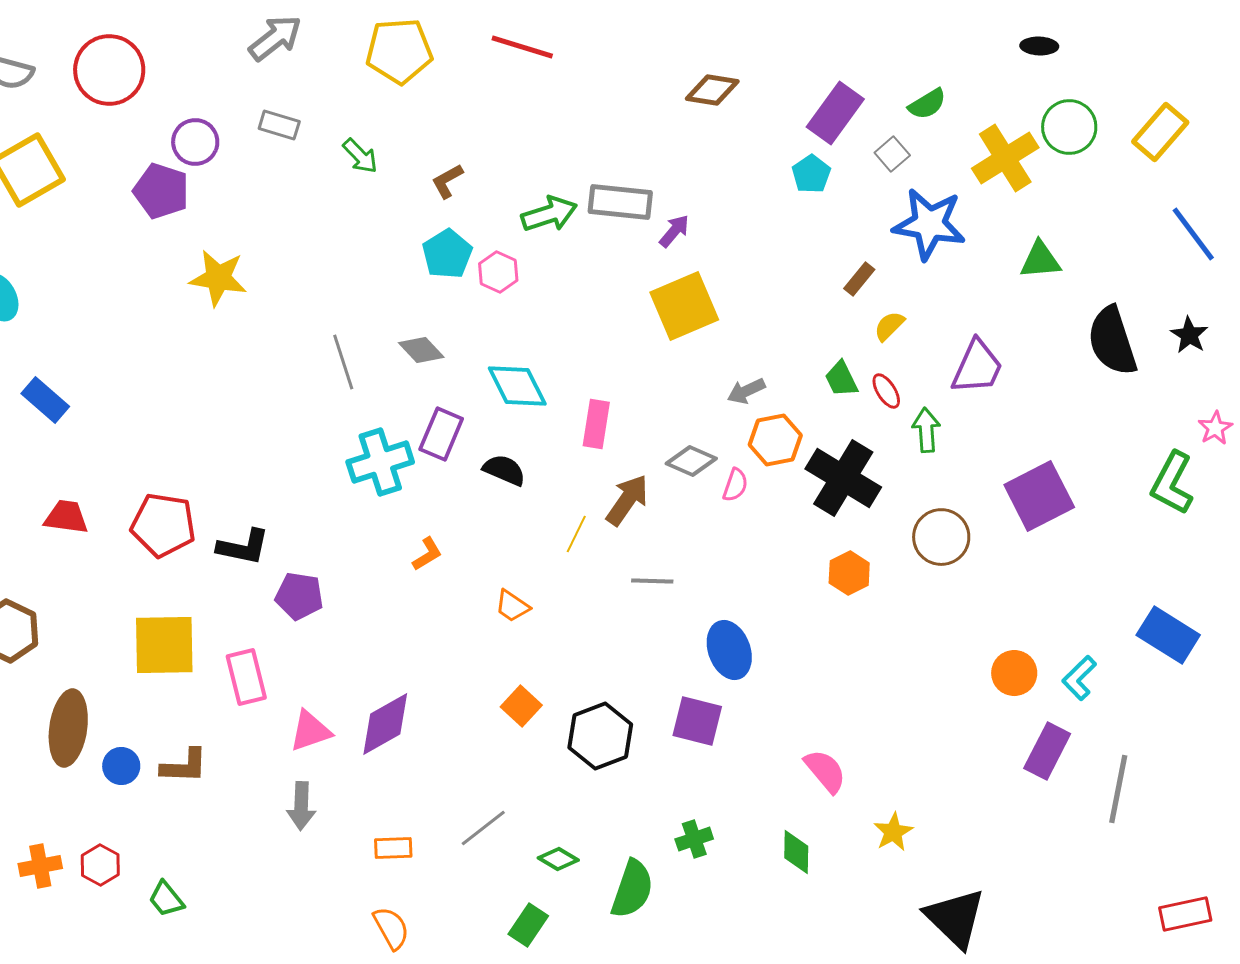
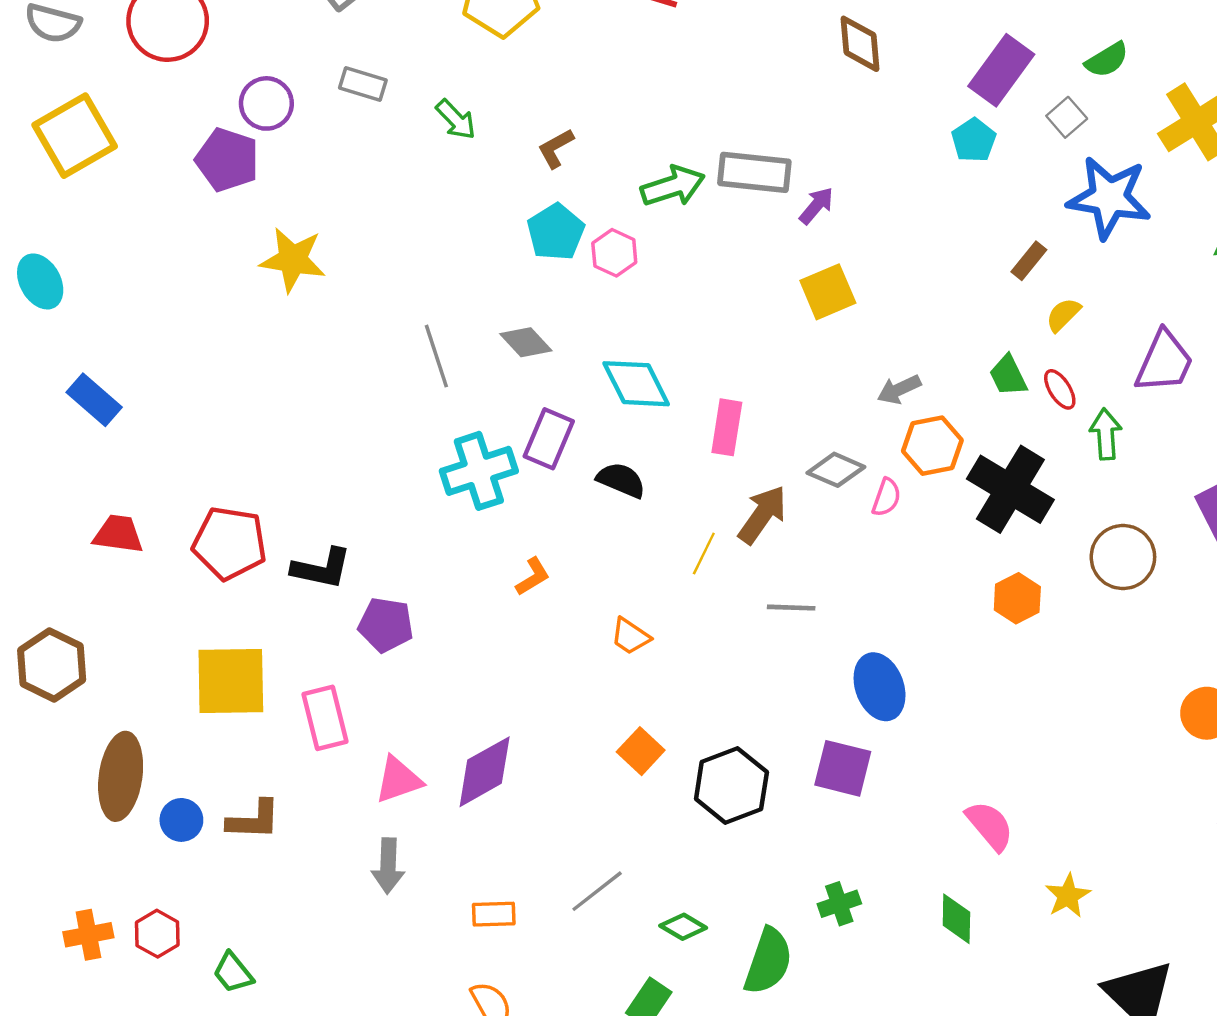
brown diamond: (712, 90) -> (860, 44), turned 76
yellow square: (684, 306) -> (828, 292), size x0.7

